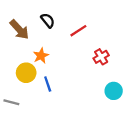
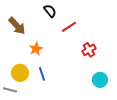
black semicircle: (48, 20) -> (50, 11), moved
yellow circle: (26, 73) -> (20, 73), moved

